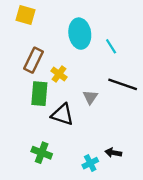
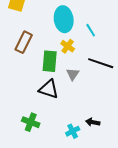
yellow cross: (59, 74) -> (68, 46), moved
green rectangle: (39, 94) -> (50, 61), moved

